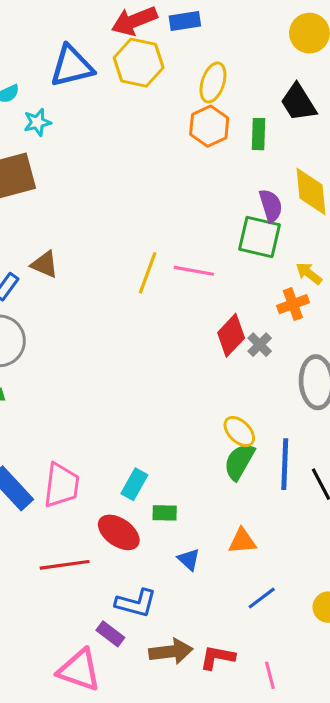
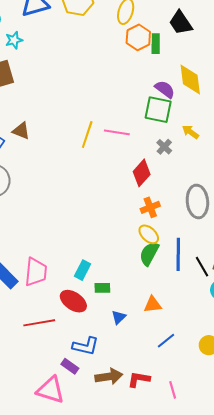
orange hexagon: (209, 126) -> (138, 37), moved
purple semicircle: (271, 206) -> (165, 89), turned -35
orange cross: (293, 304) -> (150, 207), moved
gray cross: (260, 345) -> (164, 147), moved
blue triangle: (189, 559) -> (119, 317), turned 35

